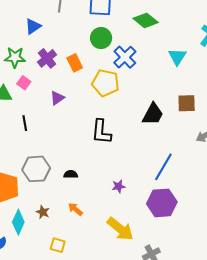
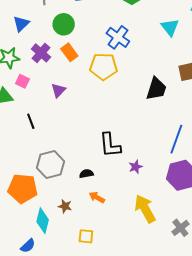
green circle: (101, 38) -> (64, 24), moved
black L-shape: (101, 132) -> (110, 145), moved
black semicircle: (71, 174) -> (86, 174), moved
yellow arrow: (120, 229) -> (145, 209), turned -148

